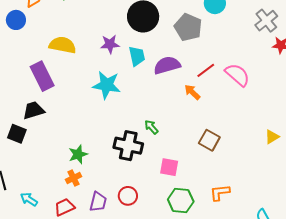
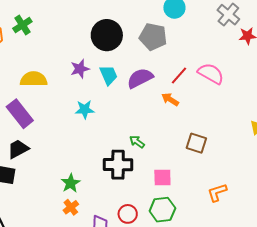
cyan star: (107, 85) -> (85, 110), size x0.7
green hexagon: (181, 201) -> (162, 210), moved

